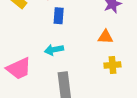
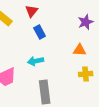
blue rectangle: (59, 16) -> (40, 32), turned -32

